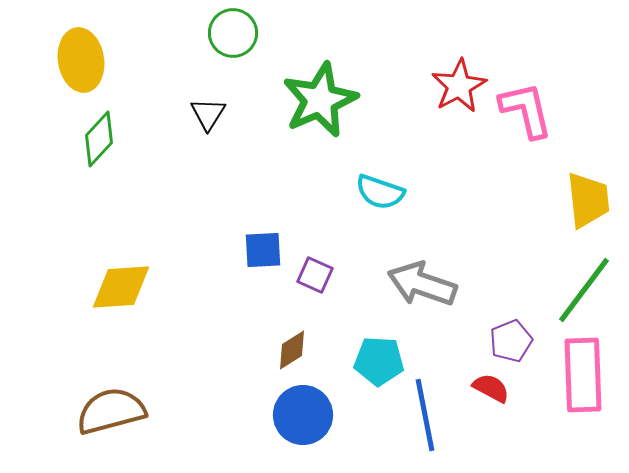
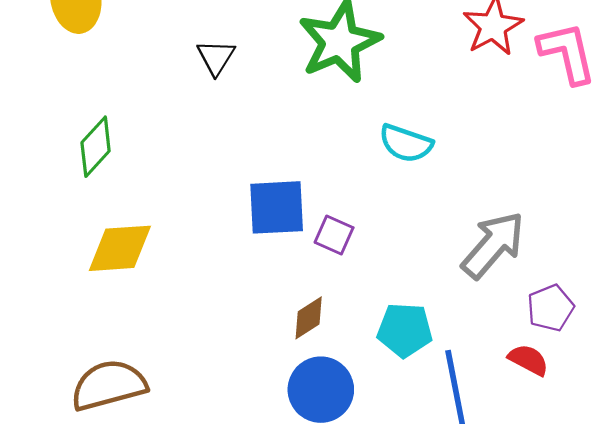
green diamond: (99, 139) -> (96, 147), moved
blue square: (263, 250) -> (277, 207), size x1.4
gray arrow: (422, 284) -> (493, 245), moved, turned 112

